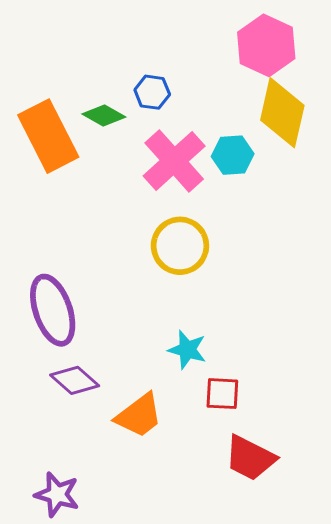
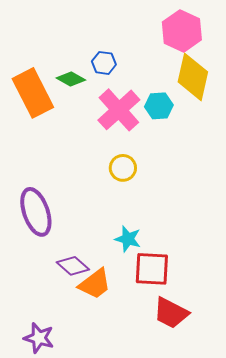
yellow circle: (180, 246) -> (123, 168), size x0.7
purple diamond: (75, 380) -> (73, 266), moved
red square: (222, 394) -> (152, 269), size x1.5

